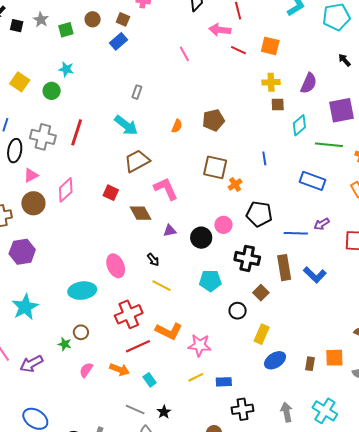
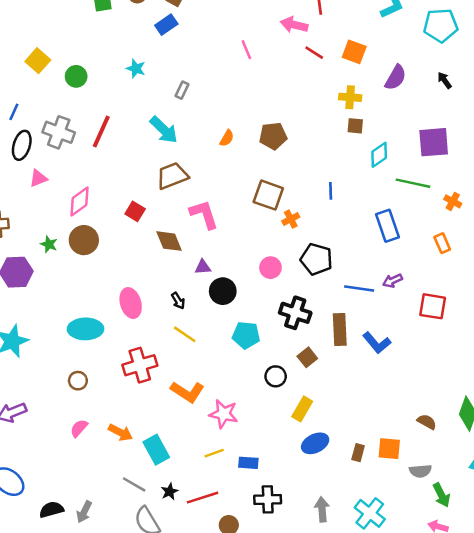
cyan star: (66, 69) -> (136, 69), moved
purple semicircle: (309, 83) -> (396, 78), moved
blue rectangle: (313, 181) -> (387, 226), turned 45
brown circle: (33, 203) -> (84, 240), moved
black circle: (201, 238) -> (223, 291), moved
green star: (65, 344) -> (49, 244), moved
red line: (138, 346) -> (202, 498), moved
cyan rectangle: (150, 380) -> (156, 450), size x1.6

